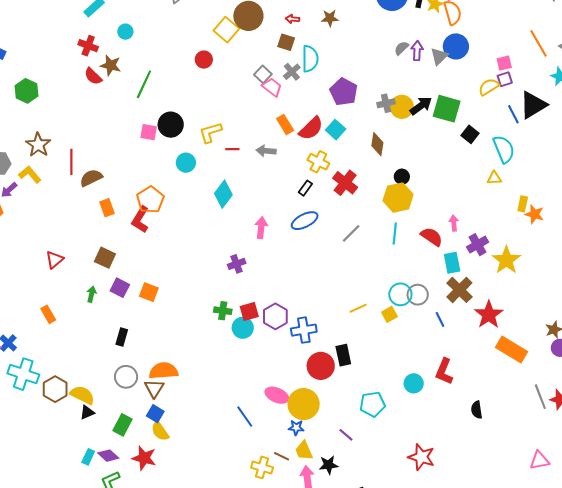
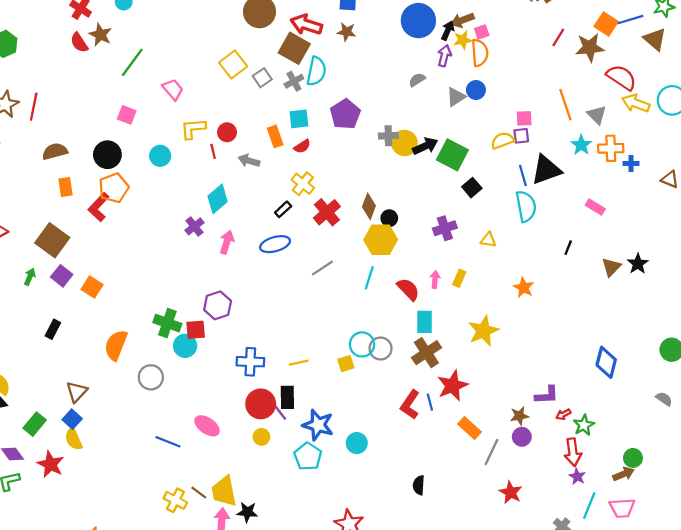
red arrow: (293, 19) -> (306, 25), size x2.0
yellow square: (226, 30) -> (233, 64), moved
brown square: (286, 42) -> (294, 48), size x1.6
blue circle: (456, 46) -> (476, 90), size x0.7
purple arrow: (417, 51) -> (444, 56), moved
red circle: (204, 60) -> (227, 132), moved
pink trapezoid: (272, 87) -> (173, 89), moved
black circle: (171, 125) -> (107, 155), moved
red semicircle: (311, 128) -> (302, 146), size x0.6
cyan square: (336, 130) -> (299, 119), moved, turned 30
brown diamond: (377, 144) -> (369, 206), moved
red line: (232, 149) -> (213, 151), turned 64
cyan semicircle: (504, 149) -> (526, 206), moved
red line: (71, 162) -> (34, 107), moved
cyan diamond: (223, 194) -> (218, 199), moved
yellow rectangle: (523, 204) -> (459, 278), moved
purple cross: (478, 245) -> (445, 228), moved
brown square: (105, 258) -> (52, 240), size x1.4
purple cross: (237, 264) -> (194, 226), moved, turned -30
yellow line: (358, 308) -> (299, 363), moved
green cross: (223, 311) -> (167, 323), size x1.4
purple hexagon: (275, 316) -> (218, 305), moved
blue line: (440, 319) -> (430, 402), moved
orange rectangle: (512, 349) -> (469, 428), size x0.7
orange semicircle: (164, 371) -> (116, 345), moved, turned -76
red L-shape: (444, 371) -> (410, 405), moved
gray circle: (126, 377) -> (151, 377), moved
gray line: (540, 397) -> (492, 452), moved, turned 35
yellow circle: (304, 404) -> (261, 437), moved, size x0.5
cyan pentagon: (372, 404) -> (308, 456), turned 30
blue line: (245, 417) -> (168, 442), turned -45
blue star: (296, 428) -> (318, 425), moved, size x1.8
purple line: (346, 435) -> (280, 412), moved
yellow trapezoid: (304, 451) -> (224, 491), size x1.4

